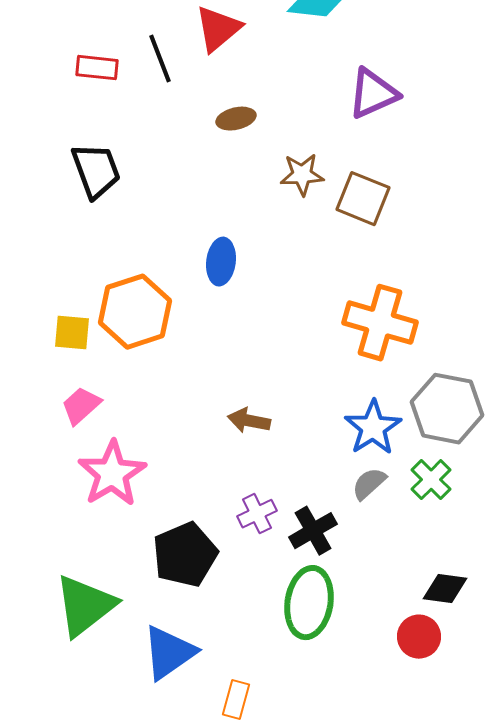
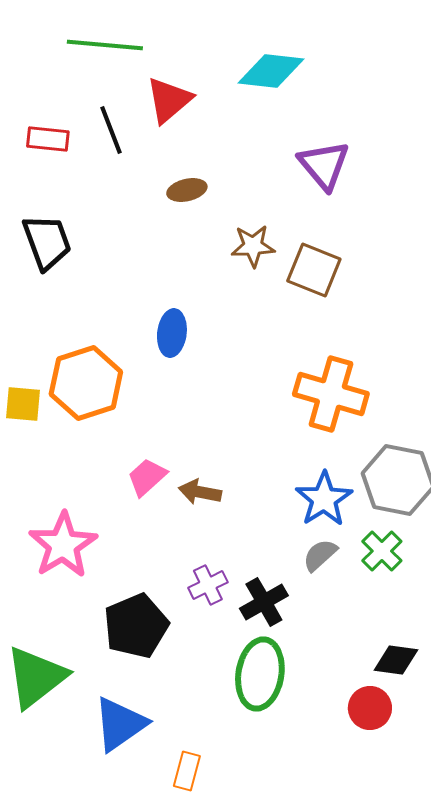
purple triangle: (373, 94) -> (324, 165), turned -46
pink trapezoid: (81, 406) -> (147, 477), moved

